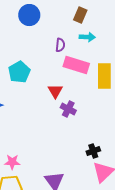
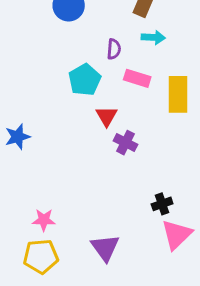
pink rectangle: (76, 65) -> (137, 78), size x0.7
cyan pentagon: (19, 72) -> (85, 80), moved

